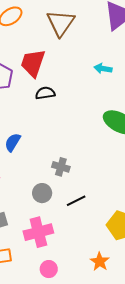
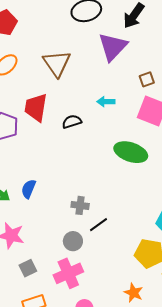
black semicircle: (45, 93) -> (72, 122), moved
gray circle: (42, 193) -> (73, 241), moved
black line: (76, 201) -> (99, 225), moved

